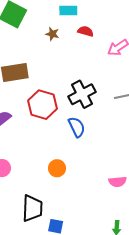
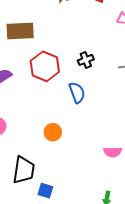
black cross: (82, 94) -> (86, 60), size x0.6

